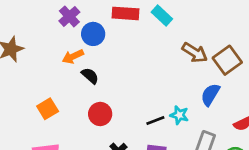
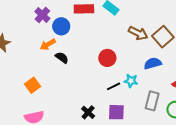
blue semicircle: (210, 95) -> (153, 63), turned 48
red circle: (100, 114) -> (107, 58), moved

